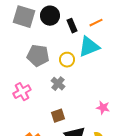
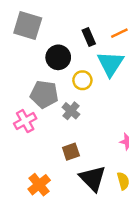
black circle: (50, 16) -> (58, 57), moved
cyan triangle: (89, 47) -> (110, 64), turned -35
gray pentagon: (38, 56) -> (44, 94), moved

